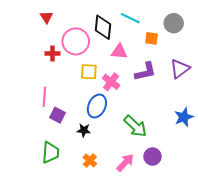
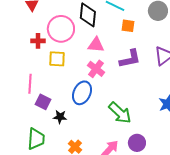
orange square: (151, 38) -> (128, 26), moved
pink triangle: (119, 51) -> (96, 45), moved
yellow square: (89, 72) -> (57, 59), moved
black star: (84, 130) -> (60, 117), moved

